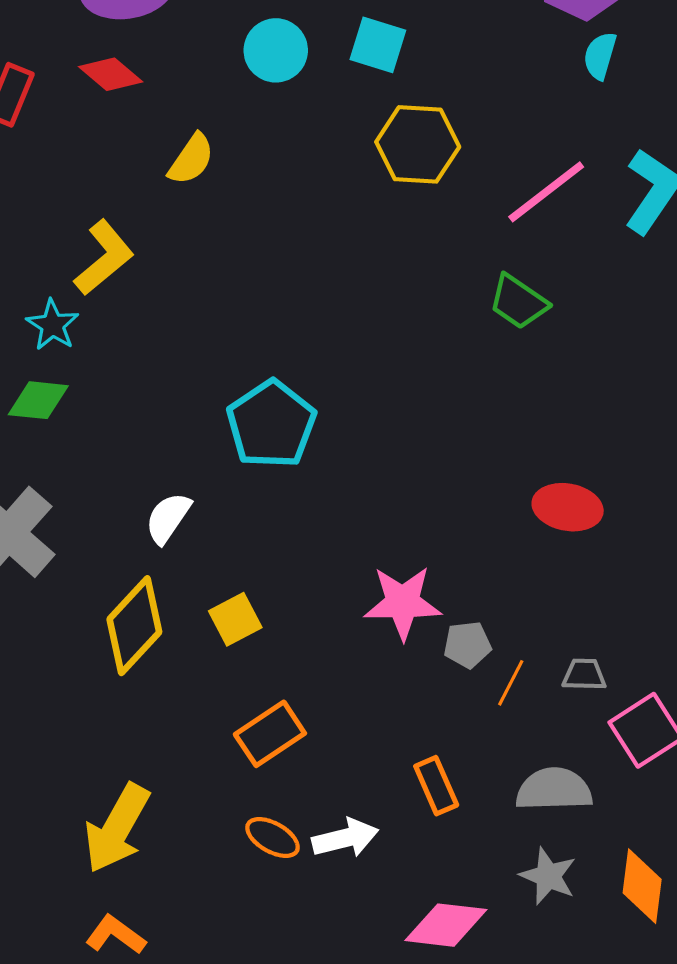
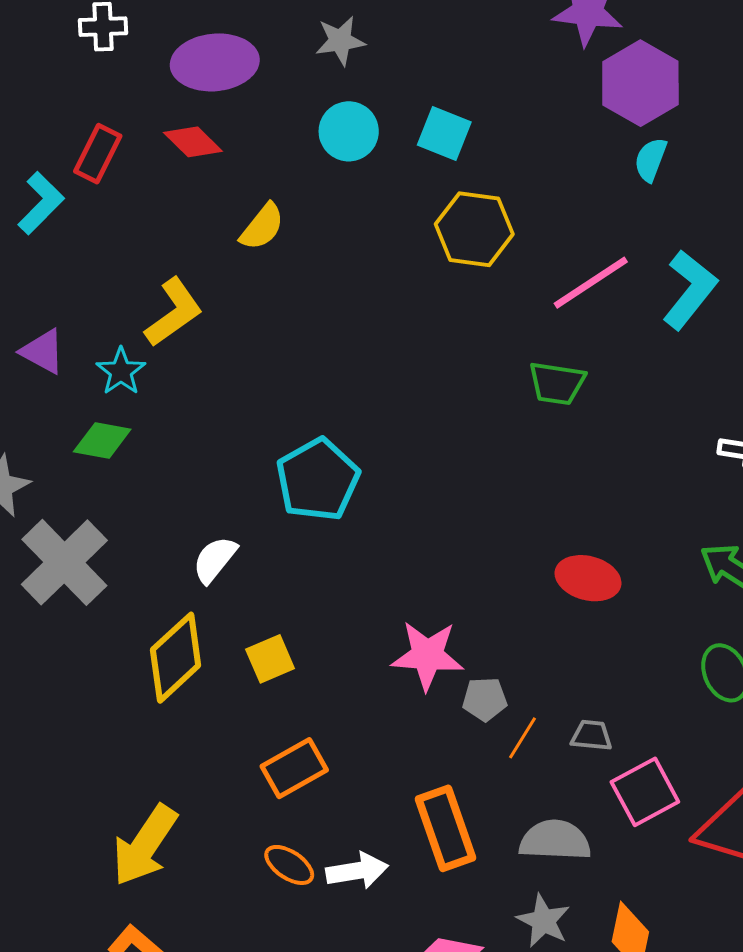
green trapezoid: (518, 302) -> (557, 383), turned -30
orange rectangle: (436, 786) -> (445, 828), size x1.5

